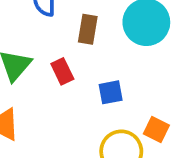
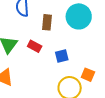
red rectangle: (62, 71) -> (35, 46), turned -32

